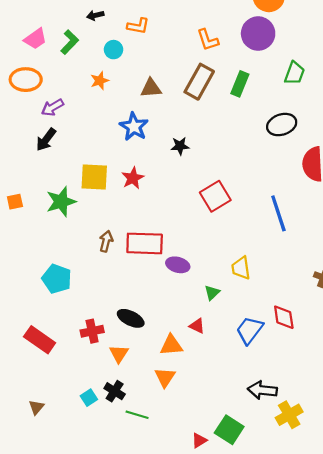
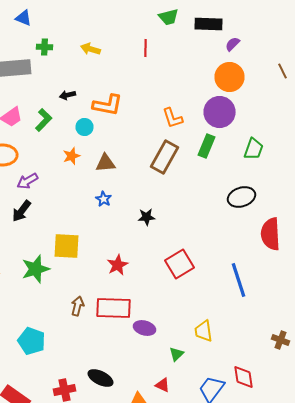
orange L-shape: (138, 26) -> (108, 105), size x1.4
green rectangle: (240, 84) -> (206, 146), moved
brown triangle: (151, 88) -> (106, 163), moved
blue star: (134, 127) -> (104, 199), size x0.6
red star: (133, 178) -> (118, 265), moved

